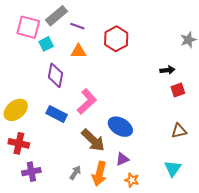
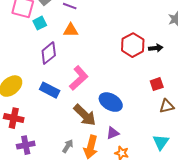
red hexagon: (116, 39) -> (133, 45), moved
purple diamond: (55, 75) -> (49, 53), turned 40
red square: (178, 90) -> (157, 84), moved

